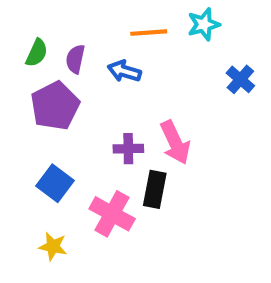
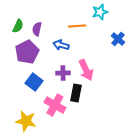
orange line: (149, 33) -> (77, 26), moved
blue arrow: (124, 71) -> (61, 45), moved
blue square: (55, 183) -> (34, 82), moved
yellow star: (53, 246) -> (26, 121), size x1.5

